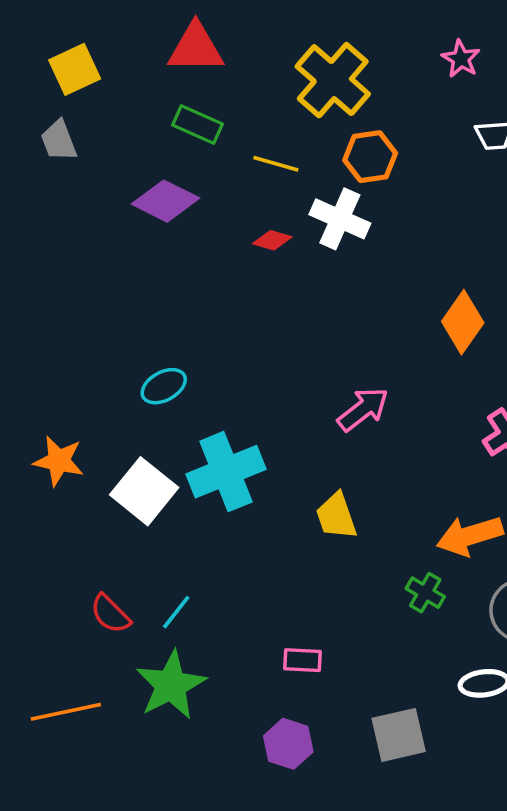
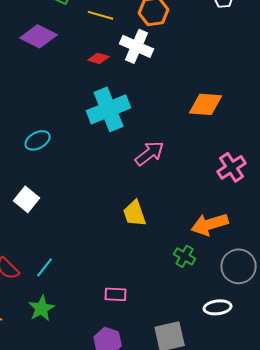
orange diamond: (463, 322) -> (206, 104), turned 60
cyan cross: (226, 472) -> (109, 109), moved
white square: (144, 491) -> (27, 199), size x0.7
green star: (171, 685) -> (42, 308), size x0.7

